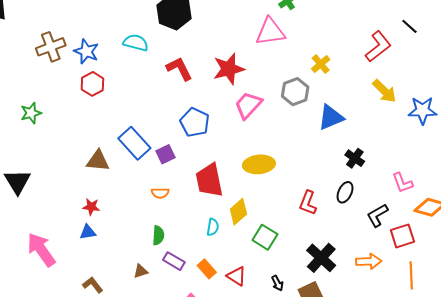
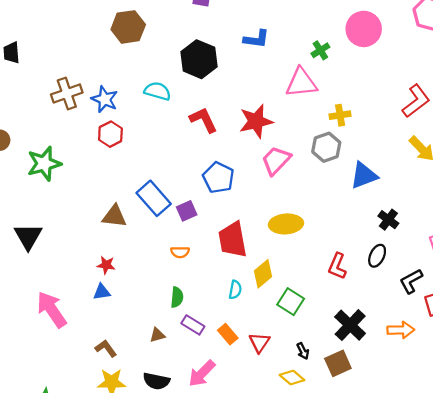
yellow cross: (321, 64) -> (340, 115), moved, turned 30
green star: (31, 113) -> (44, 164), size x1.5
red triangle: (237, 276) -> (259, 342), turned 30

